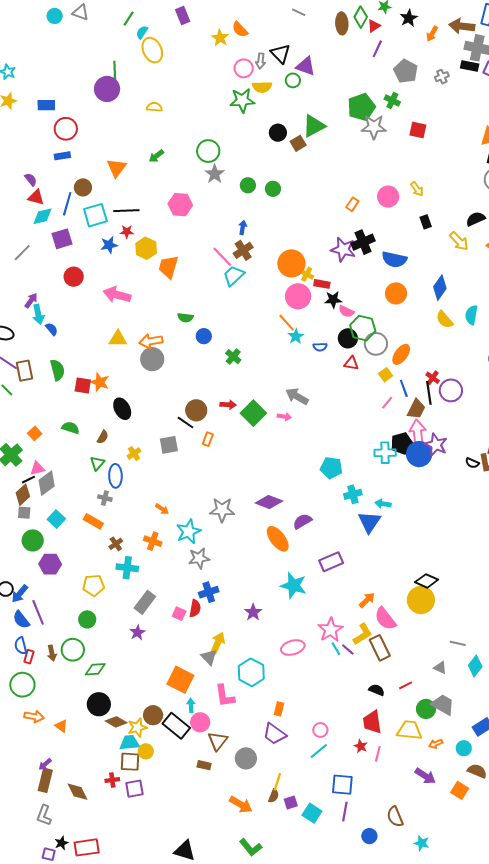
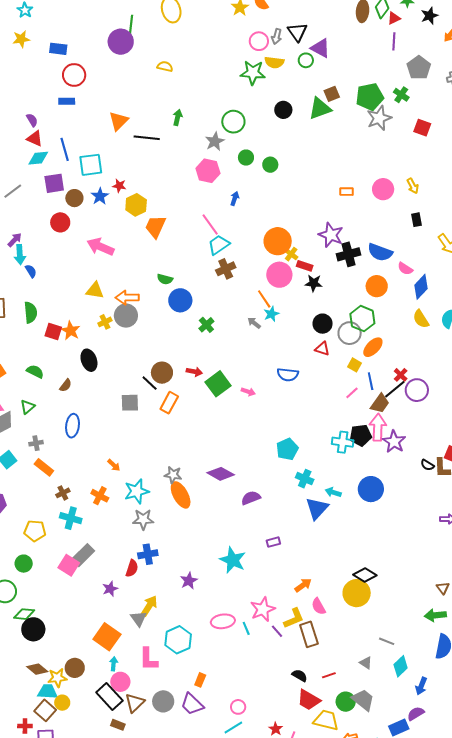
purple line: (377, 49) -> (394, 41), turned -30
gray star: (374, 127) -> (379, 118), turned -30
brown square: (298, 143) -> (332, 94), moved
green circle: (208, 151) -> (233, 122), moved
green arrow: (156, 156) -> (178, 117), moved, turned 133
brown circle: (83, 187) -> (74, 198), moved
blue line: (67, 204) -> (65, 149), turned -40
orange rectangle: (352, 204) -> (346, 192), turned 48
pink hexagon: (180, 205) -> (208, 171), moved
black line: (126, 211) -> (147, 138), moved
black cross: (363, 242) -> (349, 254), moved
blue star: (109, 245) -> (100, 196), turned -30
brown cross: (243, 250) -> (226, 269), moved
pink semicircle: (346, 311) -> (405, 269), moved
green hexagon: (363, 328) -> (362, 319), moved
blue circle: (204, 336) -> (180, 300), size x1.5
blue semicircle: (320, 347) -> (288, 375), moved, size x1.5
yellow square: (386, 375) -> (355, 365), turned -32
black line: (429, 393) -> (395, 389), turned 50
gray arrow: (297, 396) -> (254, 323), moved, size x0.6
orange rectangle: (208, 439) -> (169, 403), size x1.5
yellow cross: (134, 454) -> (105, 322), moved
blue circle: (419, 454) -> (371, 489), moved
green triangle: (97, 463) -> (28, 407), moved
cyan pentagon: (331, 468) -> (287, 449), turned 30
cyan cross: (353, 494) -> (305, 479), turned 30
gray cross: (105, 498) -> (36, 443), moved, turned -32
gray star: (222, 510) -> (173, 475), size x0.7
orange ellipse: (278, 539) -> (181, 495), moved
purple rectangle: (331, 562) -> (273, 542), size x0.6
pink square: (179, 614) -> (69, 565), moved, size x1.5
pink semicircle: (385, 619) -> (319, 606), size x0.7
purple star: (137, 632) -> (110, 589), moved
cyan line: (336, 649) -> (246, 628), moved
black circle: (99, 704) -> (33, 629), moved
red trapezoid: (372, 722) -> (309, 700), moved, turned -60
black rectangle: (176, 726) -> (109, 697), moved
gray circle: (246, 758) -> (163, 701), moved
brown square: (130, 762) -> (45, 710), turned 30

